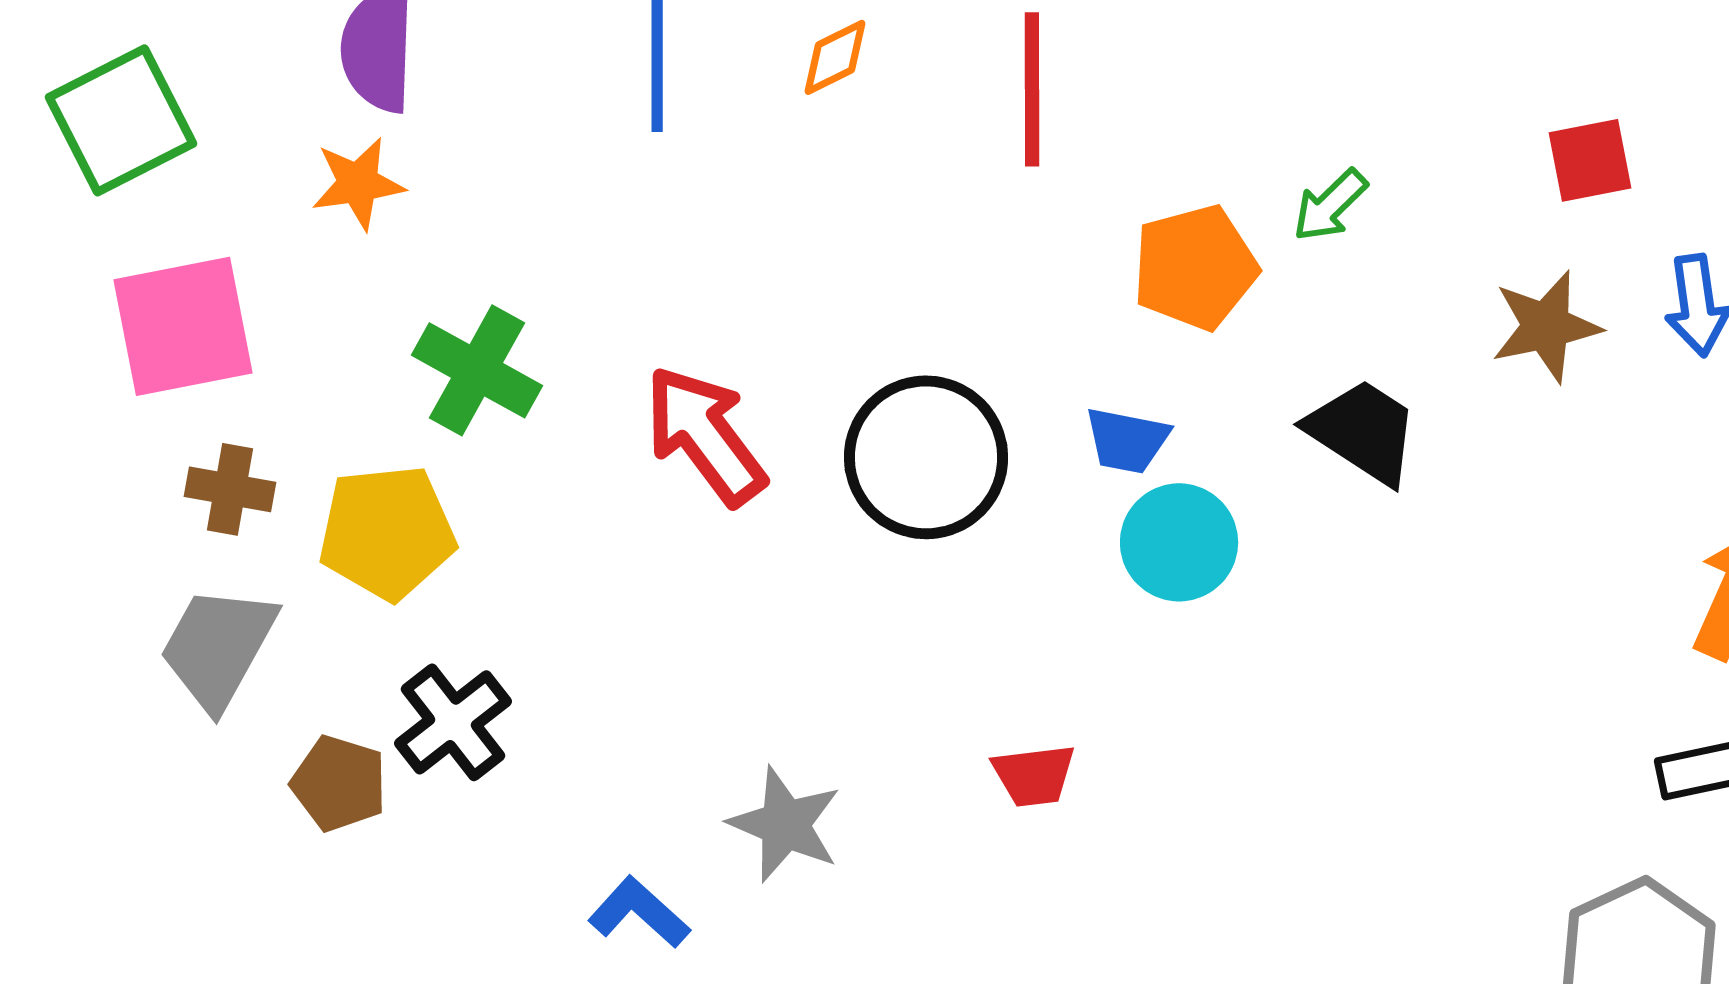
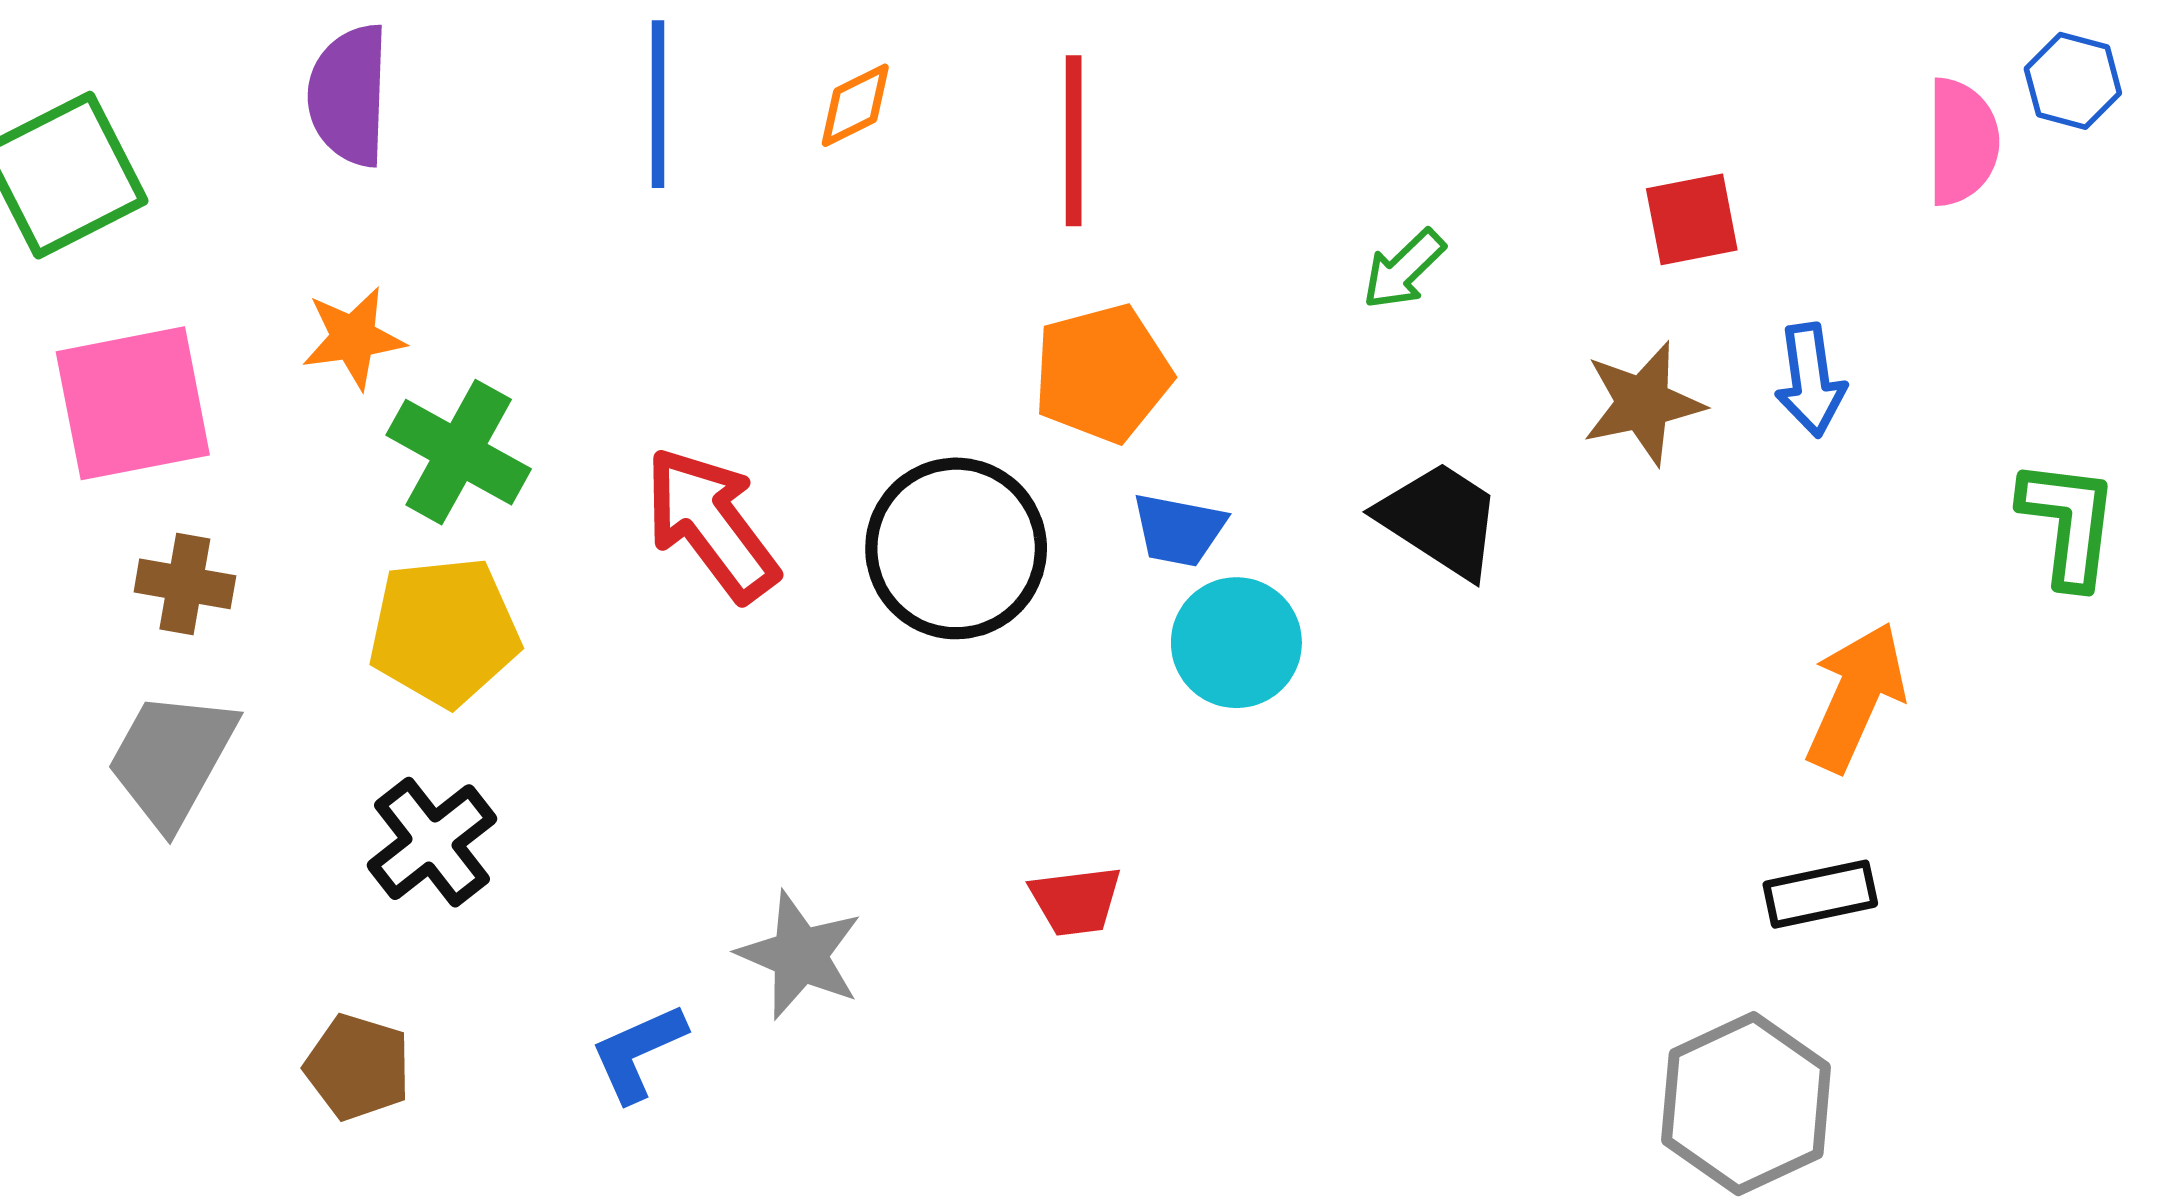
orange star: (358, 183) -> (353, 338), moved
orange pentagon: (1195, 267) -> (1102, 373), moved
yellow pentagon: (387, 532) -> (444, 632), moved
brown pentagon: (339, 783) -> (358, 1067), moved
blue L-shape: (639, 912) -> (638, 1053), turned -66

